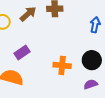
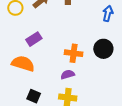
purple semicircle: (91, 84) -> (68, 74), moved

